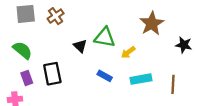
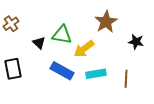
brown cross: (56, 16) -> (11, 24), moved
yellow arrow: (128, 52) -> (84, 49), size x1.5
blue rectangle: (105, 76) -> (62, 71), size x1.6

